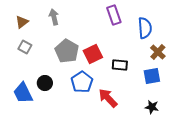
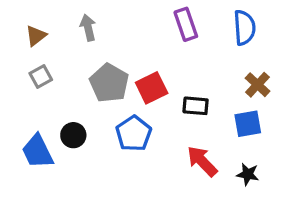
blue semicircle: (145, 28) -> (244, 28), moved
gray square: (25, 47) -> (41, 76), turned 32
red arrow: (108, 98) -> (202, 161), moved

